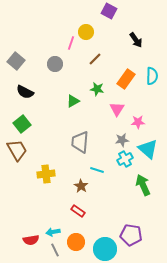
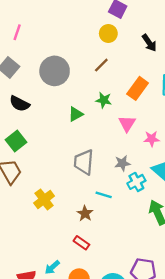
yellow circle: (86, 32) -> (108, 33), moved
pink line: (71, 43) -> (17, 32), moved
gray circle: (55, 64) -> (55, 71), size x1.6
gray star: (122, 140) -> (122, 163), moved
yellow cross: (46, 174) -> (44, 199), turned -30
cyan arrow: (53, 232) -> (52, 267), turned -32

